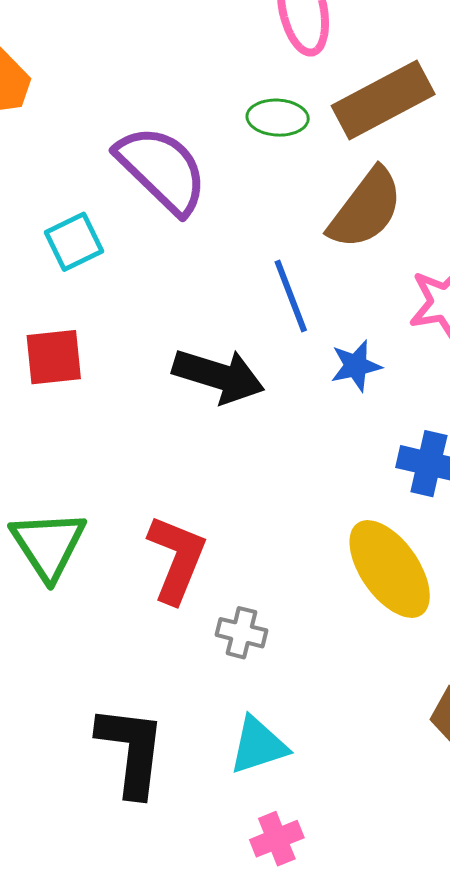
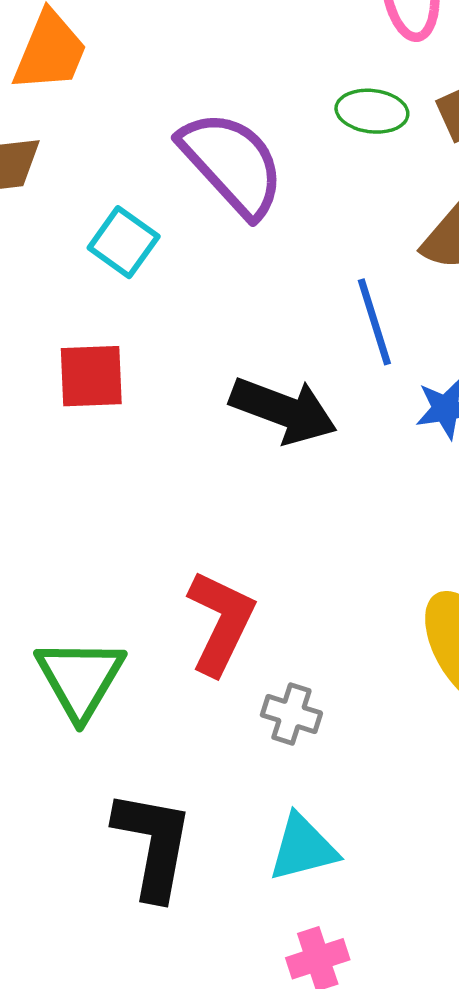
cyan square: (74, 242) -> (124, 242), turned -32
green triangle: (48, 545) -> (80, 678), moved

